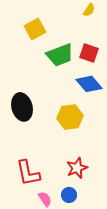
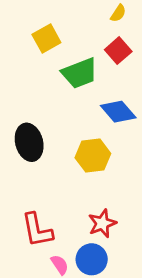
red square: (89, 53) -> (118, 51), moved, turned 30
blue circle: (69, 195) -> (92, 259), size x1.5

